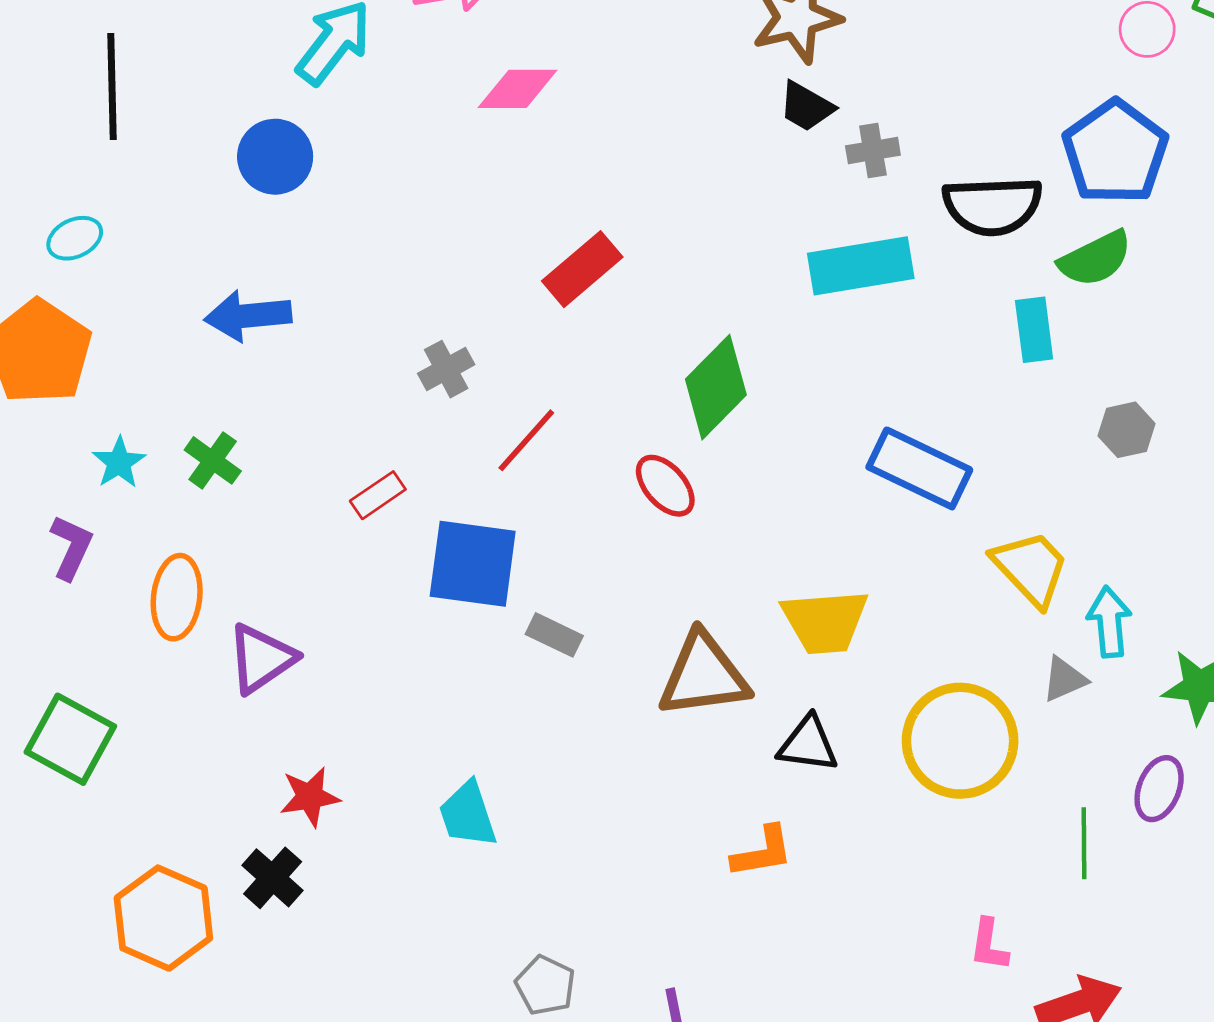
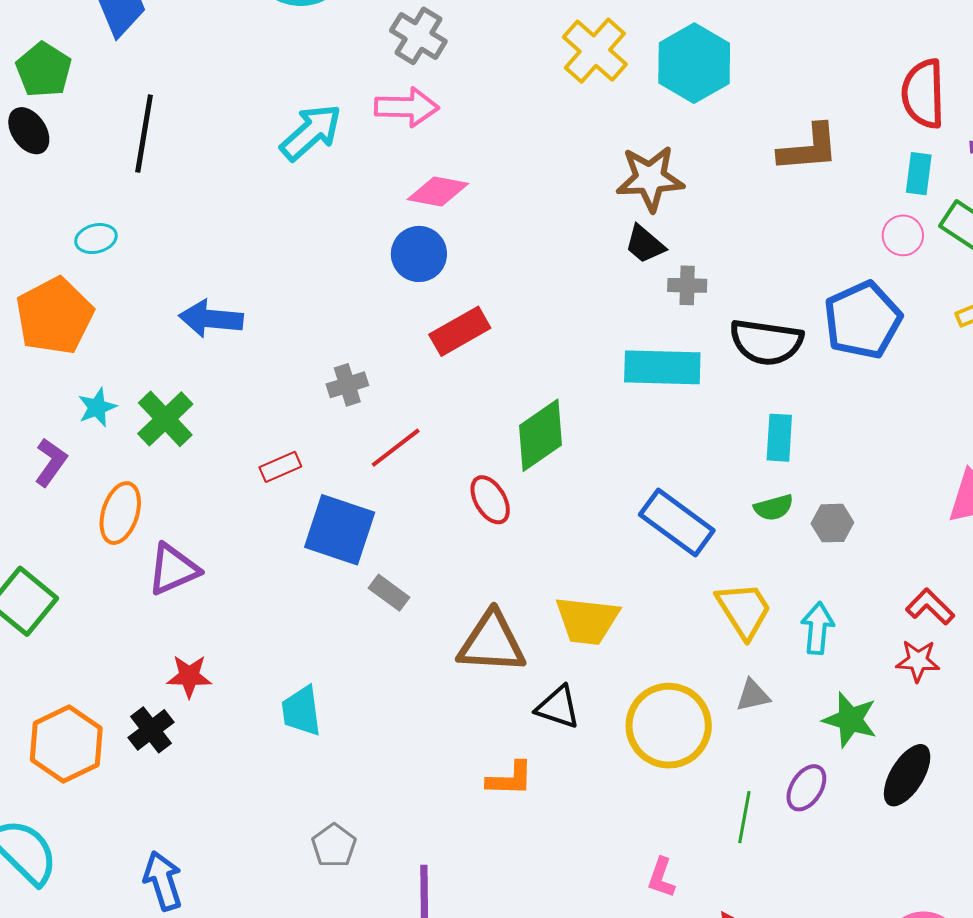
blue circle: (275, 157) -> (419, 254), moved
green semicircle: (1095, 259) -> (774, 507), moved, size x0.7
green cross: (213, 460) -> (165, 419), size x1.4
cyan arrow: (1109, 622) -> (818, 628), moved

